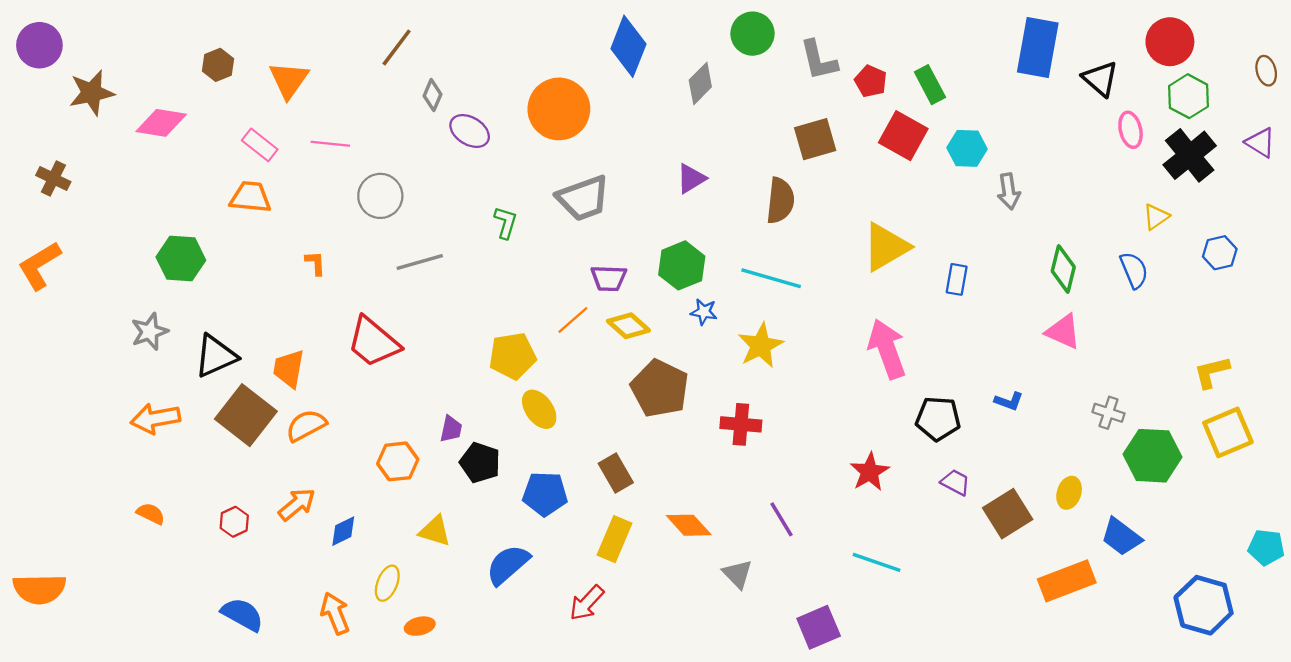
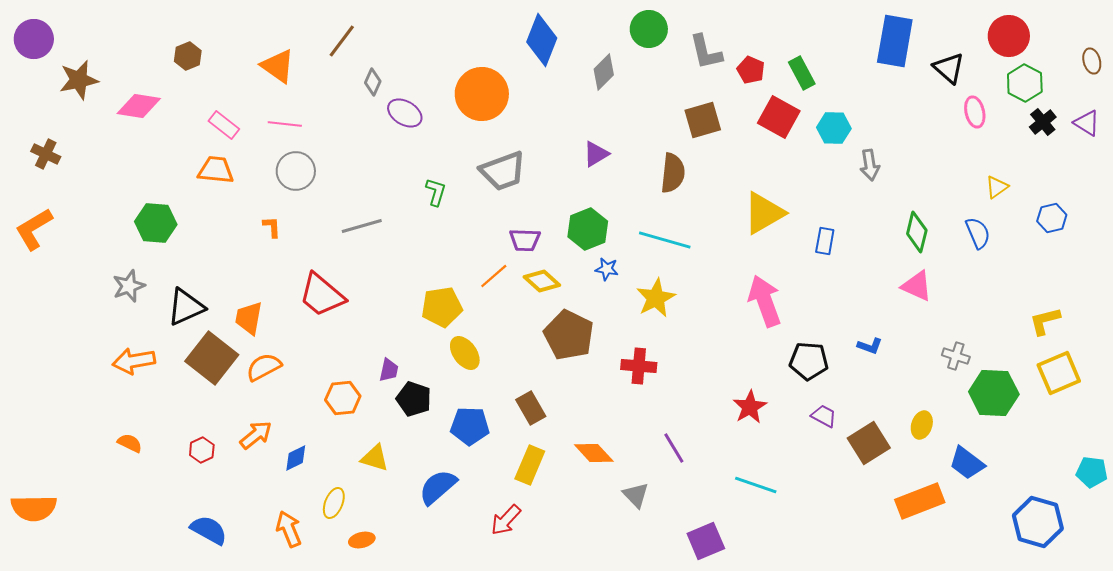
orange triangle: (289, 80) -> (278, 66), moved, turned -30
black cross: (1190, 155) -> (1043, 122), moved, size x0.6
gray circle: (380, 196) -> (296, 171), moved

